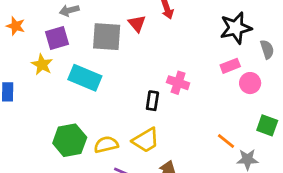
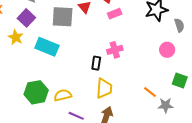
purple square: (57, 38) -> (26, 18), turned -30
pink rectangle: (230, 66) -> (115, 14), moved
pink cross: (178, 83) -> (115, 50), turned -35
yellow trapezoid: (146, 140) -> (104, 88), moved, turned -55

